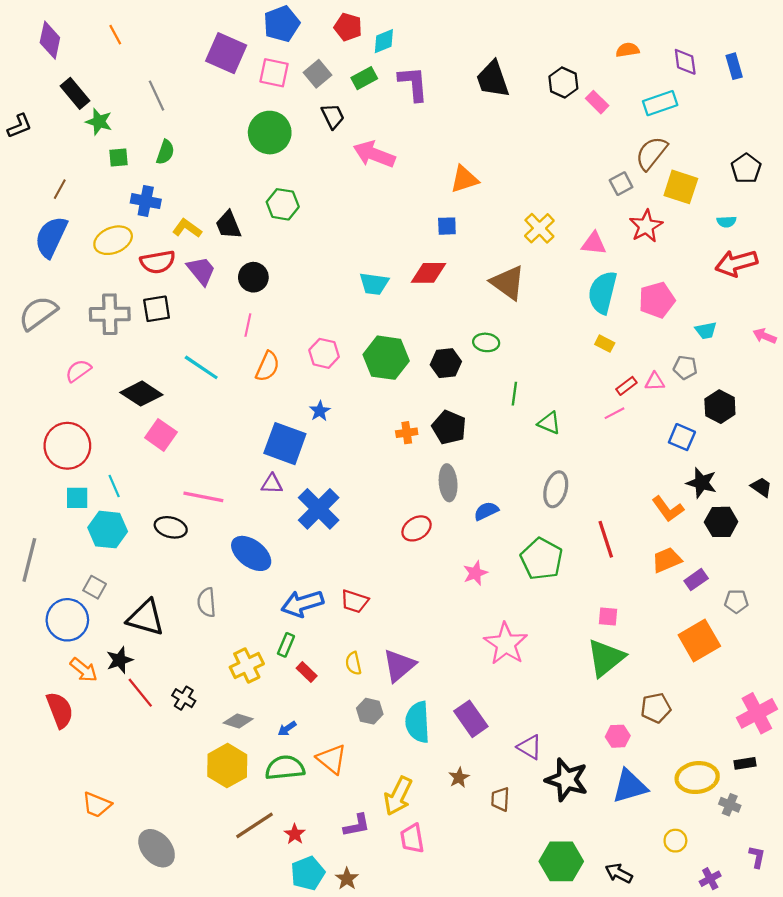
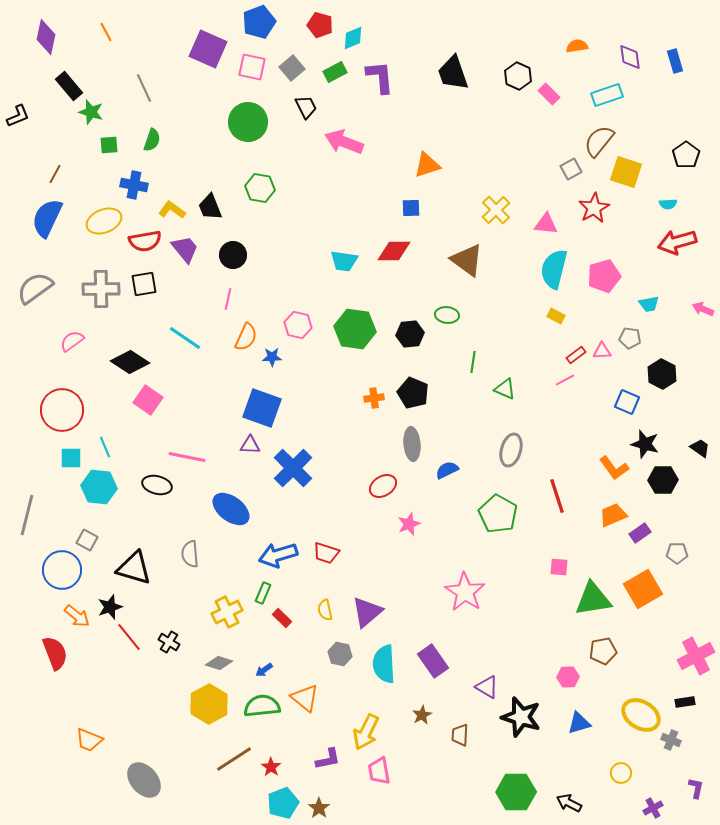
blue star: (320, 411) -> (272, 357), moved, turned 30
pink star: (475, 573) -> (409, 524), moved
green triangle: (606, 658) -> (593, 599), moved, turned 30
yellow ellipse: (697, 778) -> (641, 715), turned 39
blue triangle: (630, 786) -> (579, 723), size x0.7

